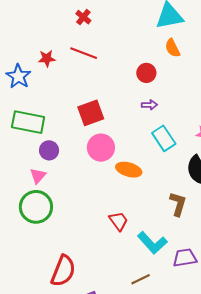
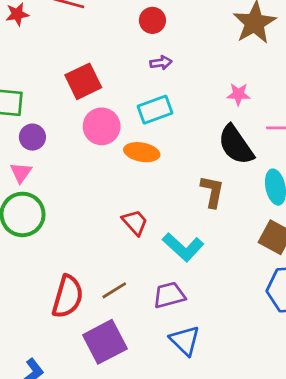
cyan rectangle: (164, 138) -> (155, 110), moved, turned -70
purple trapezoid: (185, 258) -> (169, 295), moved
brown line: (141, 279) -> (114, 290), moved

